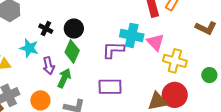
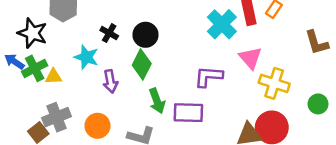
brown L-shape: (206, 28) -> (317, 43), turned 45
cyan cross: (132, 35) -> (222, 24), moved, turned 30
purple L-shape: (113, 50) -> (208, 77), moved
green arrow: (64, 78) -> (157, 101), moved, turned 132

